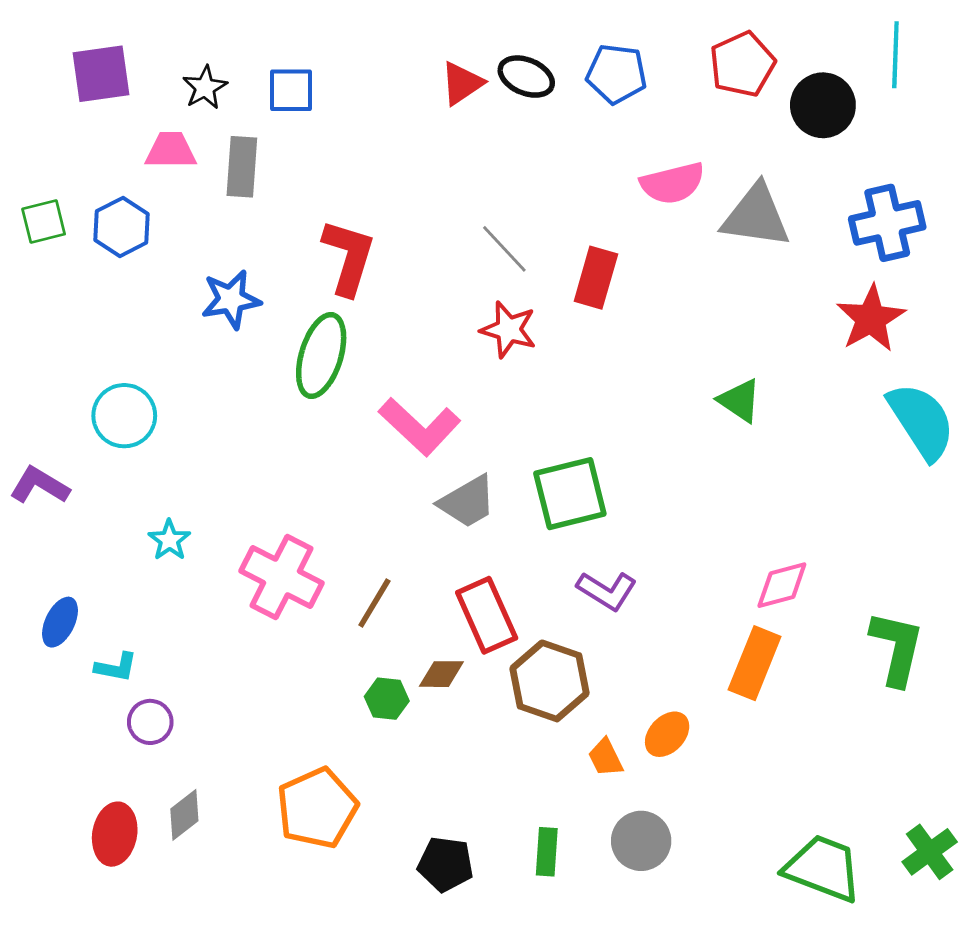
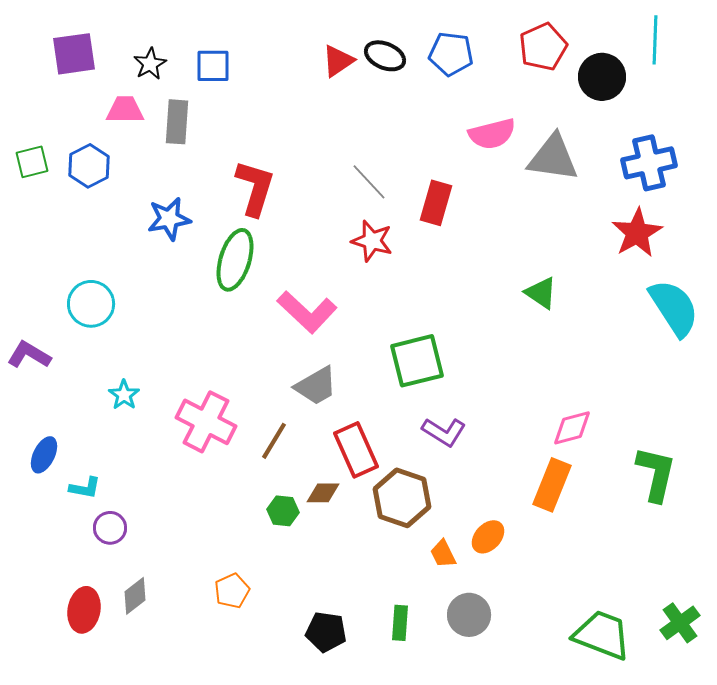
gray trapezoid: (467, 502) -> (316, 386), moved
orange pentagon: (317, 808) -> (232, 591), size x0.6

